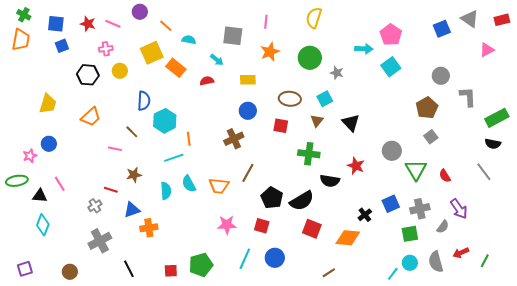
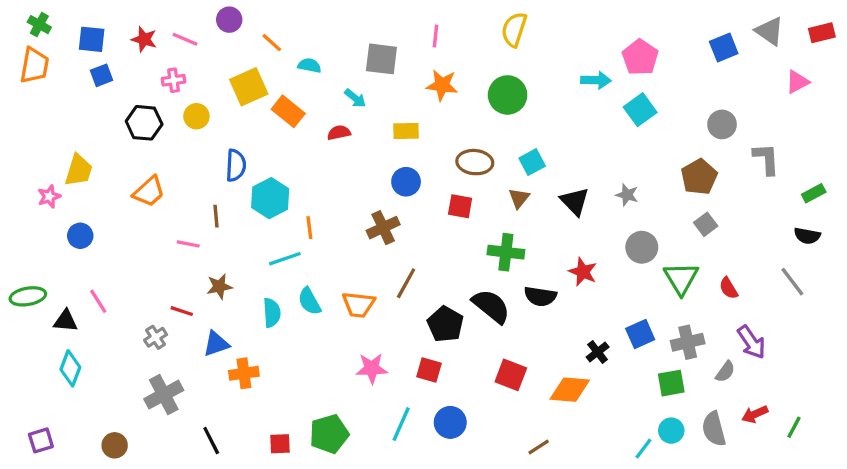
orange star: (270, 52) -> (442, 85), turned 30
gray star: (337, 73) -> (627, 195), moved
green rectangle: (497, 118) -> (814, 193), size x0.6
brown line: (132, 132) -> (216, 216), turned 40
pink star: (30, 156) -> (49, 196), moved
black semicircle: (302, 201) -> (491, 306), moved, turned -110

